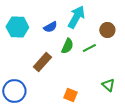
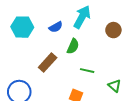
green line: (89, 48) -> (87, 71), moved, turned 40

